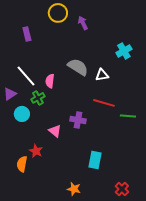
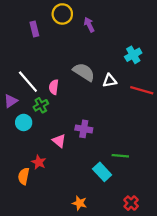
purple rectangle: (27, 34) -> (34, 29), moved
red line: (104, 103) -> (142, 90), moved
green line: (128, 116) -> (120, 156), moved
cyan rectangle: (95, 160) -> (102, 172), turned -54

